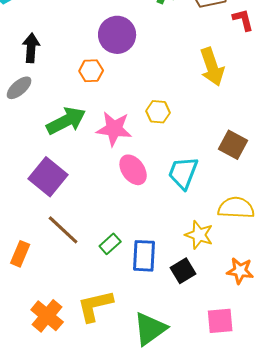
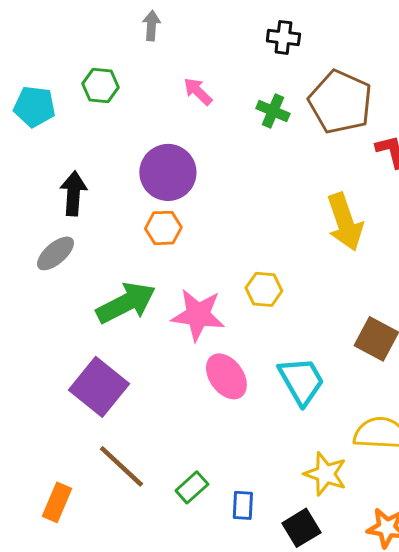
purple circle: (117, 35) -> (168, 172), moved
cyan trapezoid: (183, 173) -> (301, 381), turned 129
blue rectangle: (144, 256) -> (243, 505), size x0.6

